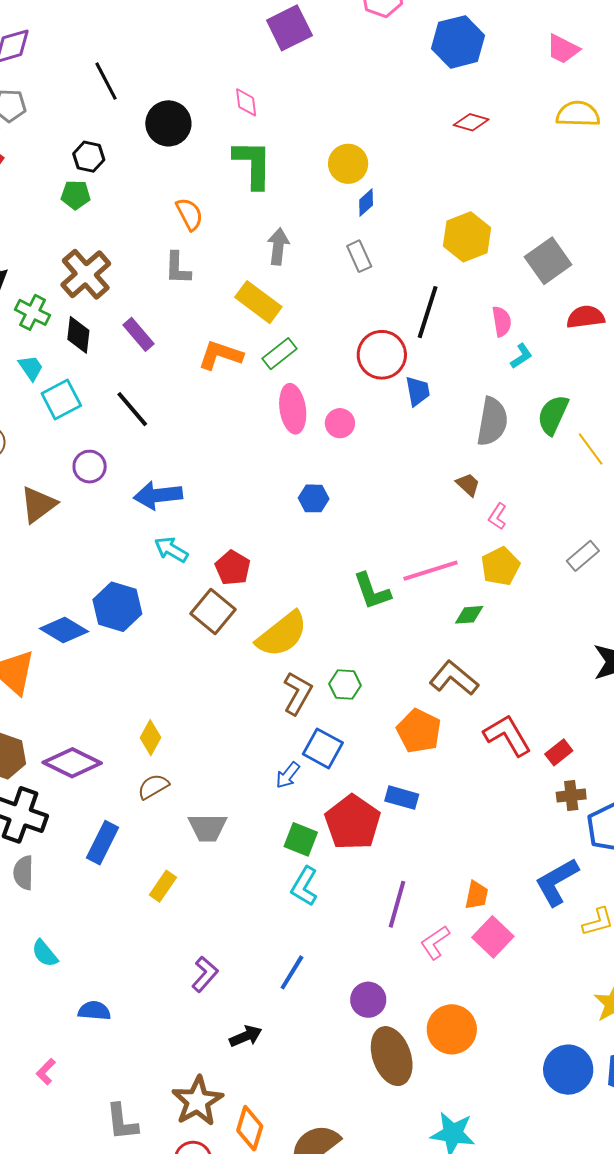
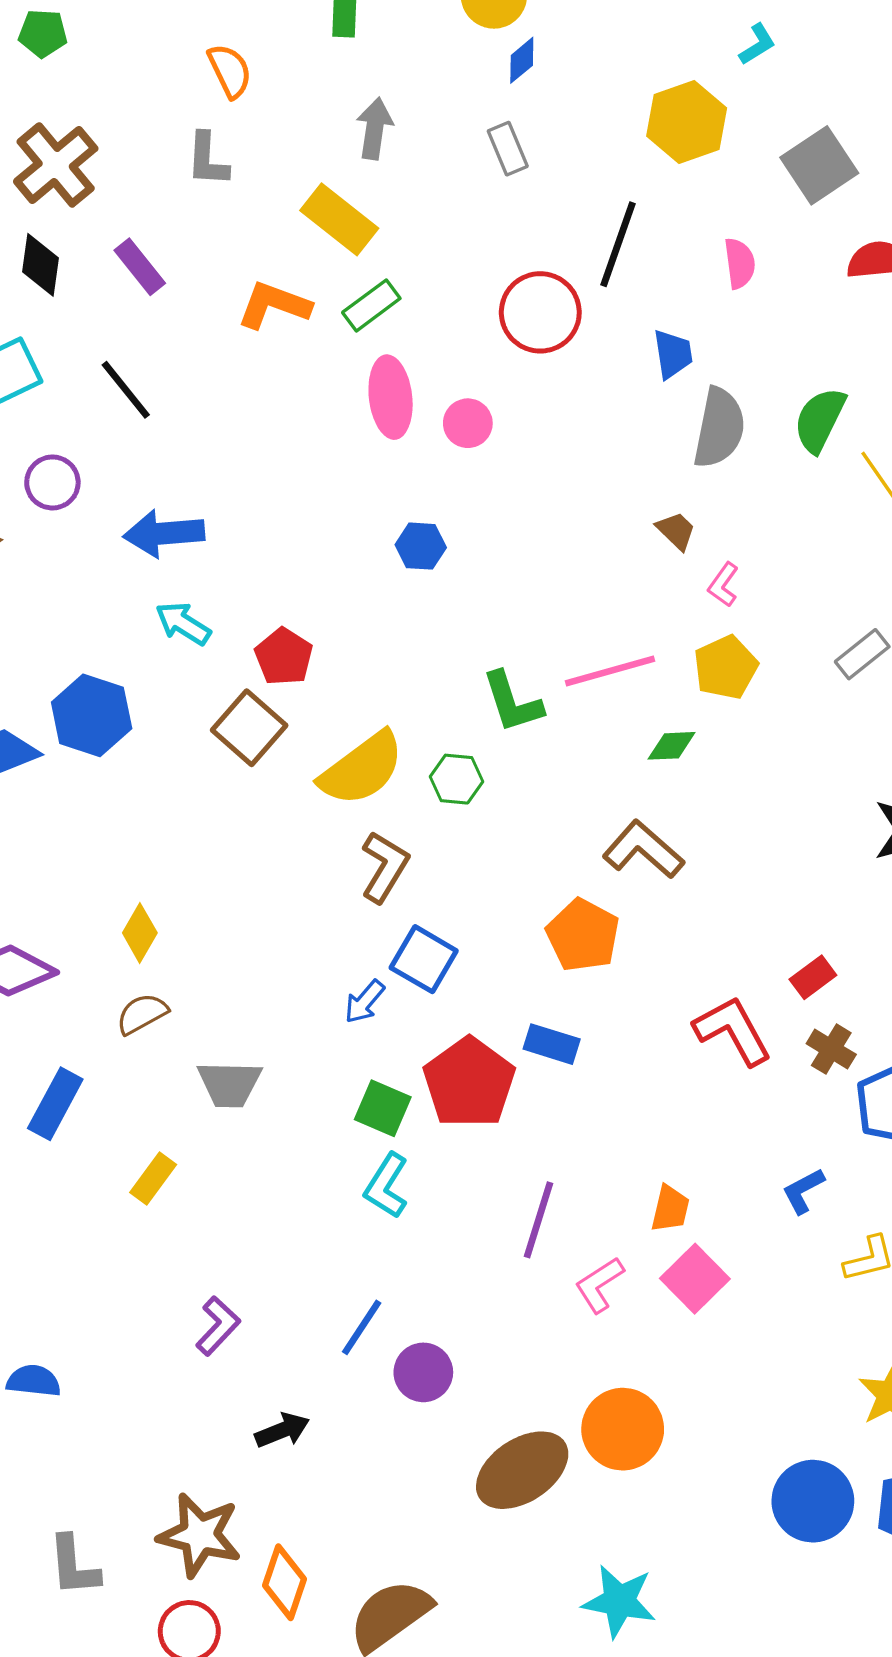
cyan L-shape: (521, 356) -> (757, 44), moved
blue trapezoid: (418, 391) -> (673, 354), moved
green hexagon: (345, 685) -> (456, 779), moved
red L-shape: (507, 735) -> (733, 1031), moved
brown cross: (571, 796) -> (831, 1049), turned 36
blue L-shape: (557, 882) -> (803, 1191), size x0.6
purple circle: (368, 1000) -> (423, 1372), moved
brown ellipse: (392, 1056) -> (522, 1470), turned 74
brown star: (198, 1101) -> (200, 1535), turned -30

